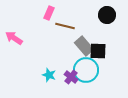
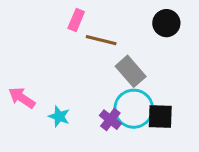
pink arrow: (14, 38) -> (22, 98), moved
black square: (98, 51) -> (160, 116), moved
cyan star: (49, 75) -> (59, 116), moved

